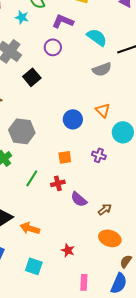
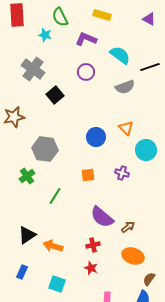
purple circle: (53, 47) -> (86, 72), moved
red cross: (58, 183) -> (93, 245), moved
purple semicircle: (79, 199) -> (102, 217), size x1.4

